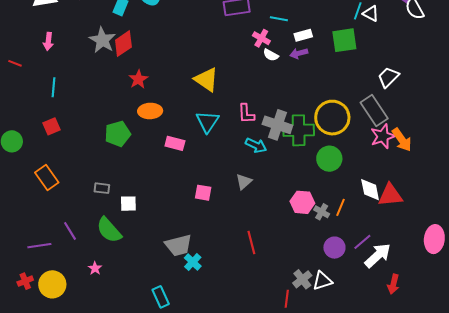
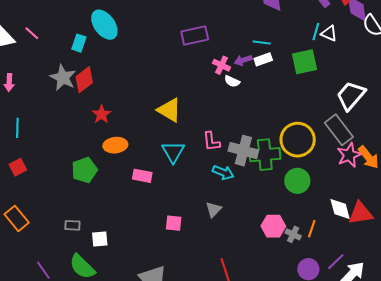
cyan line: (279, 19) -> (262, 42), moved
purple arrow: (299, 53) -> (243, 60), moved
white trapezoid: (388, 77) -> (351, 96), size x1.4

